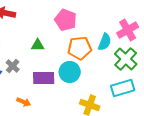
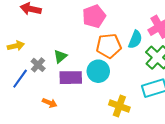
pink pentagon: (66, 20) -> (94, 16), turned 30
green triangle: (38, 45) -> (60, 56), moved, turned -40

